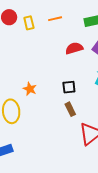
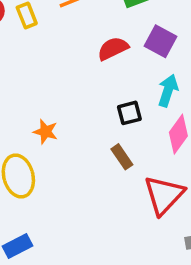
black square: (69, 87) -> (129, 113), moved

